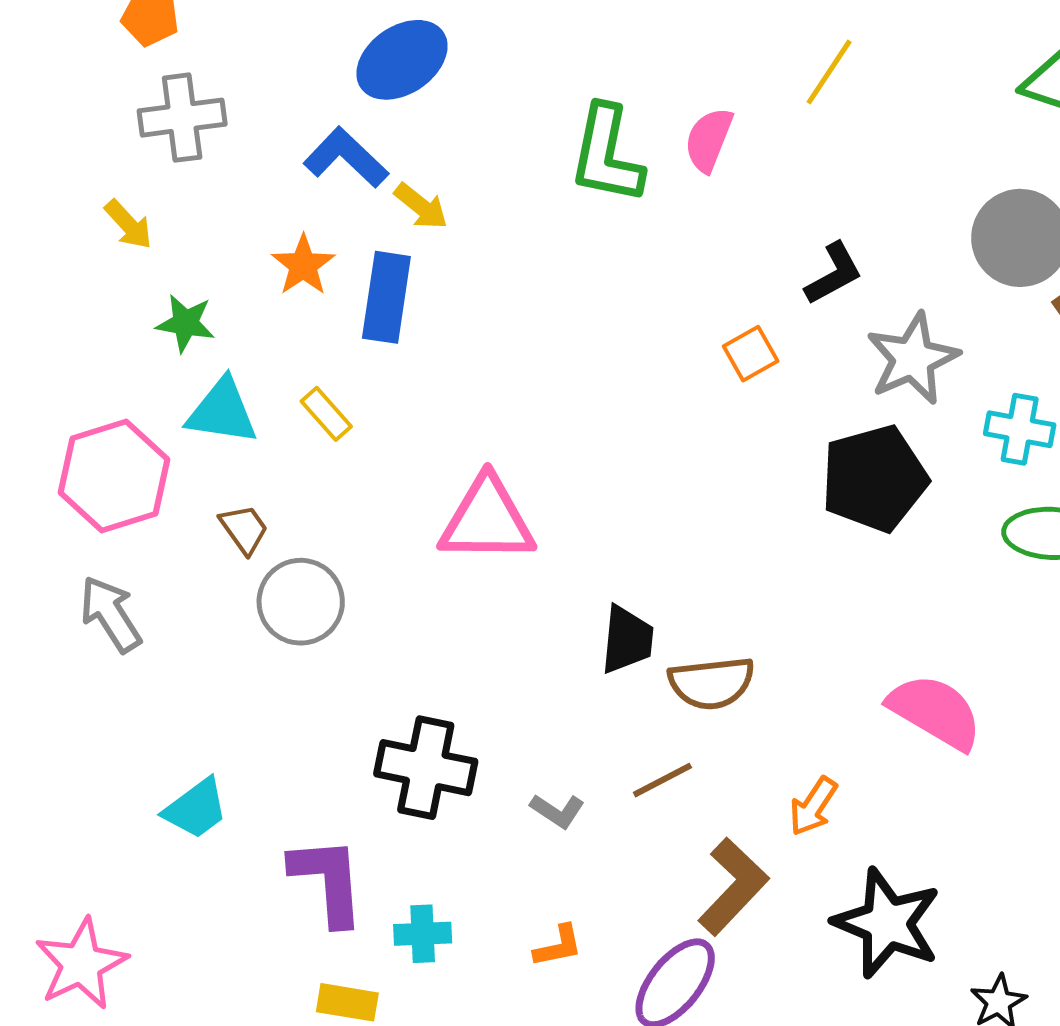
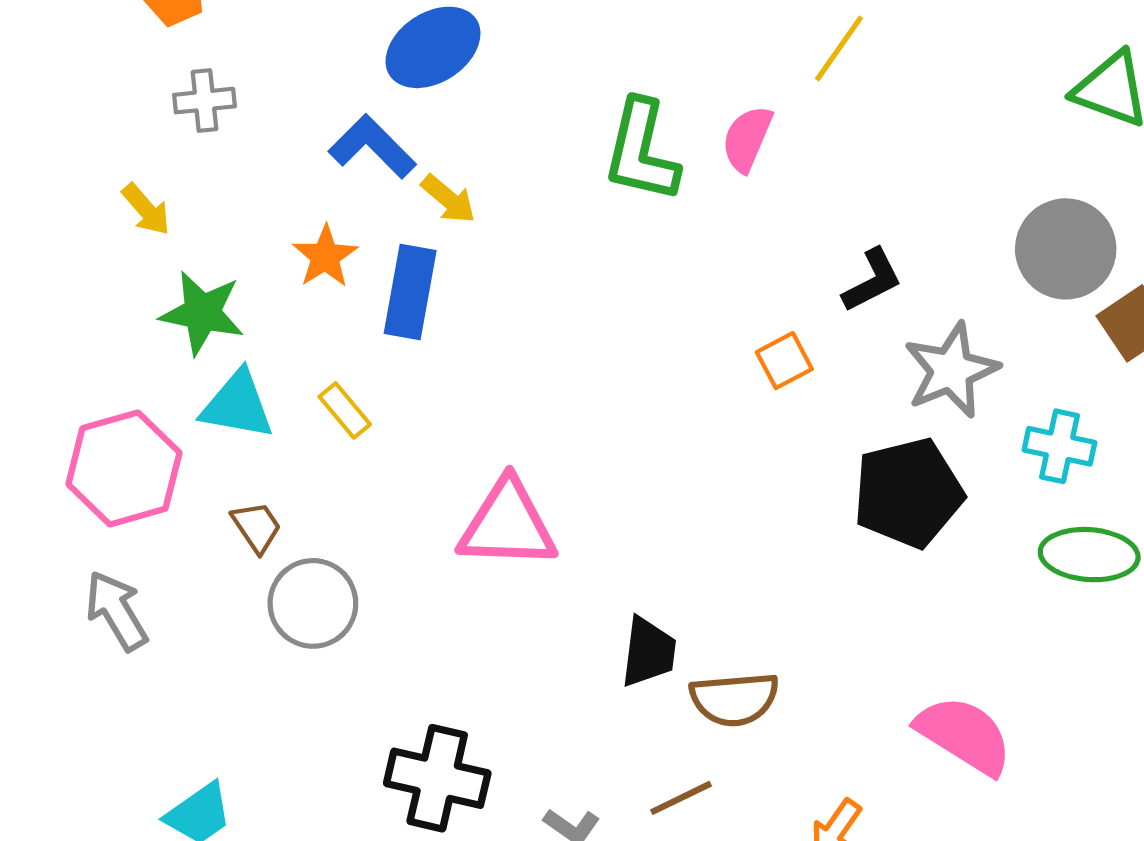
yellow line: (829, 72) -> (839, 48), moved
gray cross: (182, 118) -> (204, 101), size x0.7
green star: (185, 323) -> (202, 313), size x1.4

